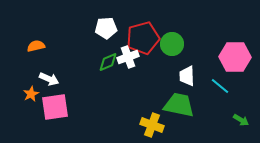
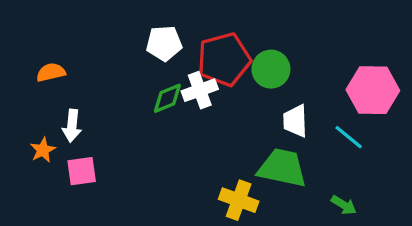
white arrow: (49, 79) -> (72, 126), turned 72
pink square: (55, 107) -> (82, 171), size x0.7
green arrow: (241, 120) -> (344, 205), moved

